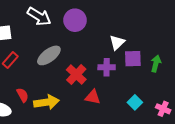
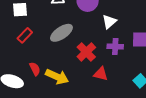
white triangle: (117, 42) -> (109, 22), moved
yellow arrow: (46, 102) -> (57, 77), turned 30

